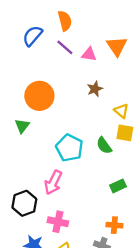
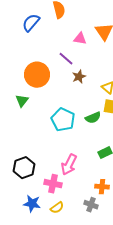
purple line: (65, 47) -> (66, 59), moved
brown star: (95, 89) -> (79, 77), moved
green semicircle: (104, 146) -> (93, 118), turned -77
pink arrow: (53, 182) -> (69, 165), moved

